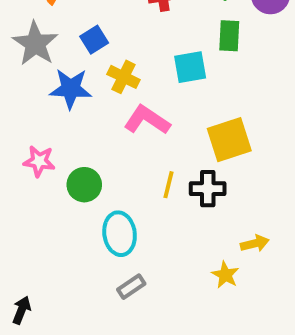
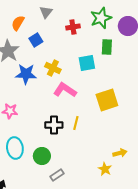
blue square: (94, 40) -> (36, 40), moved
green circle: (84, 185) -> (42, 156), moved
black cross: (208, 189) -> (54, 125), moved
cyan ellipse: (120, 234) -> (15, 148), moved

